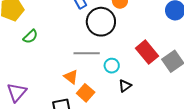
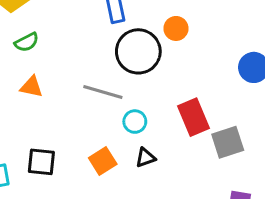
orange triangle: (71, 77) -> (31, 87), moved, turned -42
orange square: (86, 93) -> (103, 161), moved

